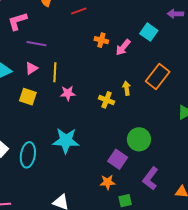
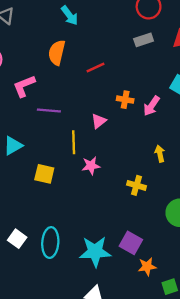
pink triangle: (32, 68) -> (99, 121), moved
yellow cross: (106, 100) -> (136, 185), moved
cyan star: (66, 141) -> (95, 252), moved
purple square: (118, 159) -> (131, 243), moved

